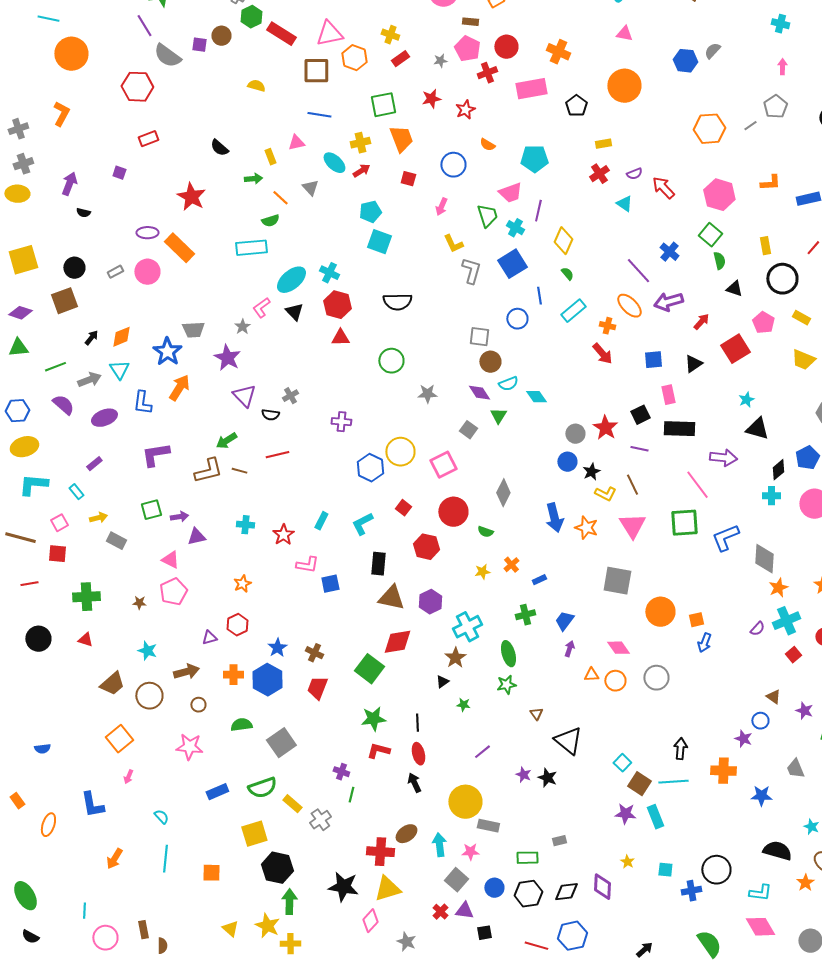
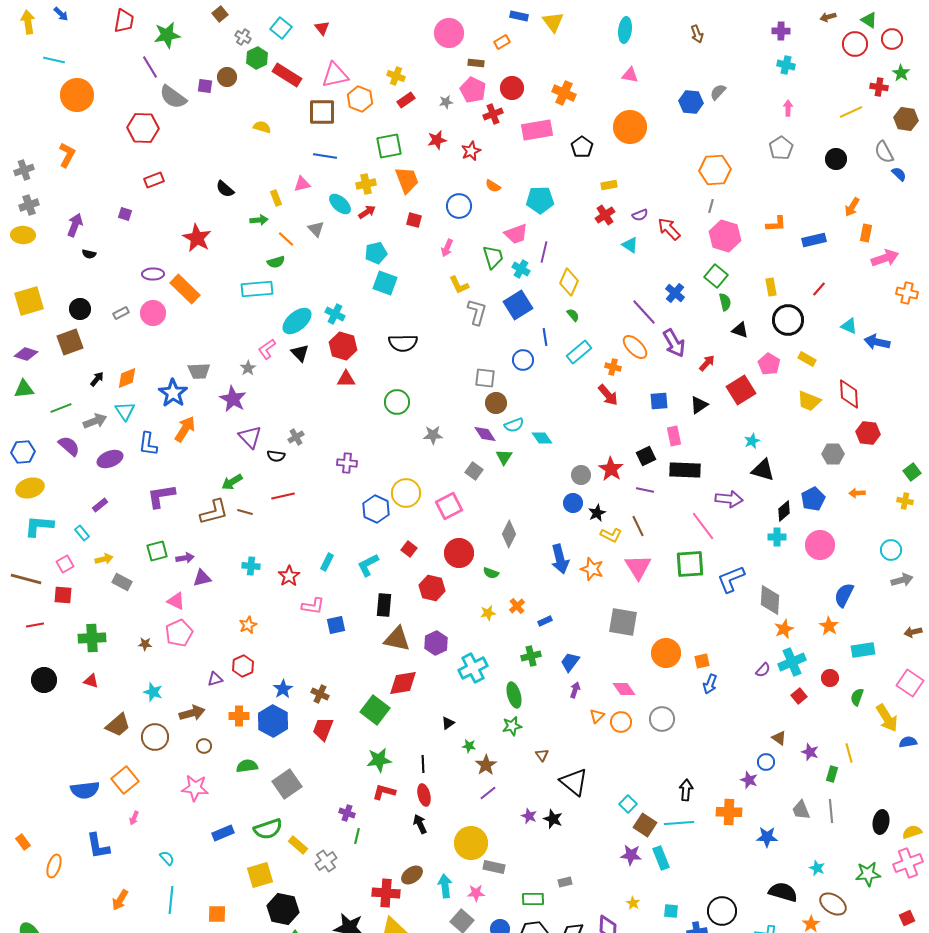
gray line: (750, 126) -> (711, 206), moved, turned -40
purple arrow: (668, 302) -> (674, 343), turned -104
brown star: (455, 658) -> (486, 765), moved
orange triangle: (591, 675) -> (597, 716), turned -42
blue semicircle: (42, 749) -> (85, 790), moved, size x1.8

